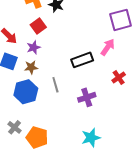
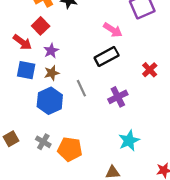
red square: (38, 26) -> (41, 26), moved
pink arrow: (108, 47) -> (113, 30), moved, turned 96

